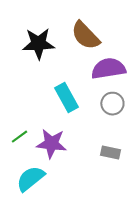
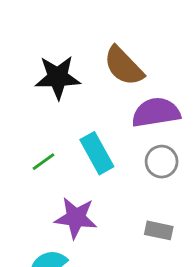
green line: (19, 137) -> (44, 162), moved

